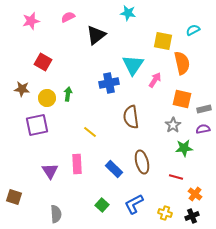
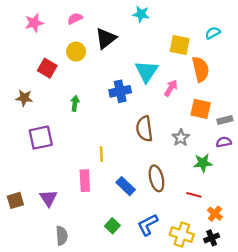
yellow circle: (47, 98) -> (76, 52), moved
gray star: (173, 125) -> (181, 138), moved
yellow line: (90, 132) -> (101, 154), moved, turned 48
purple triangle: (50, 171) -> (48, 198), moved
brown square: (14, 197) -> (15, 200), moved, turned -35
yellow cross: (165, 213) -> (182, 235), size x1.5

